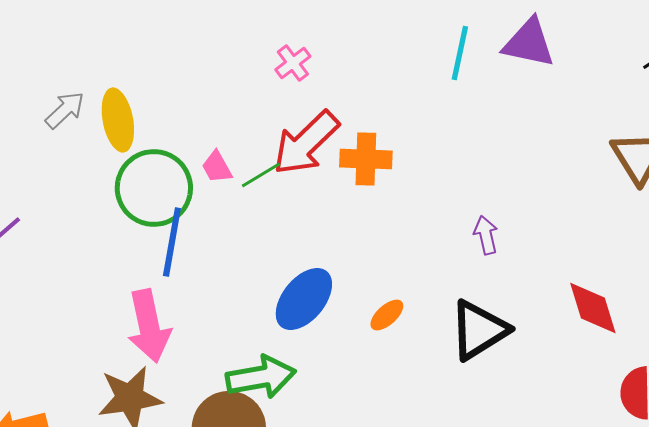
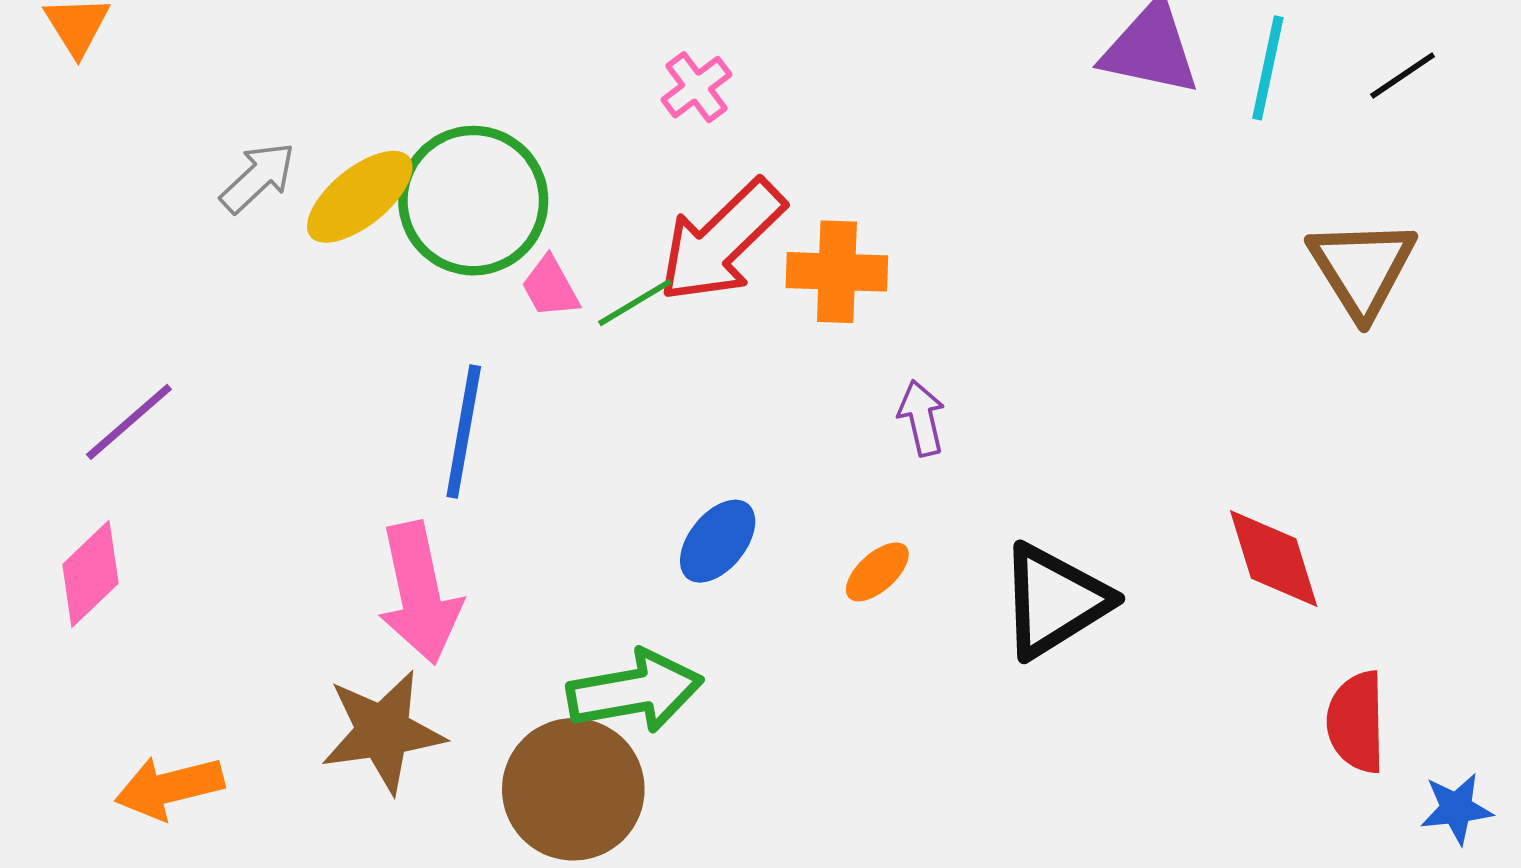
cyan line: (460, 53) -> (1268, 68), moved
yellow ellipse: (118, 120) -> (360, 197), turned 62
green circle: (154, 188) -> (473, 201), moved
purple arrow: (486, 235) -> (922, 418), moved
blue ellipse: (304, 299) -> (718, 541), size x0.7

